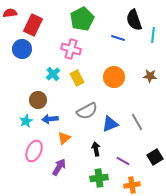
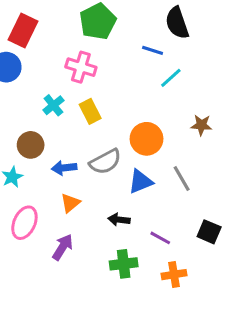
cyan line: (153, 35) -> (171, 78), moved, turned 42
brown star: (150, 76) -> (201, 125), moved
orange circle: (114, 77) -> (147, 139), moved
blue arrow: (50, 119) -> (64, 168), moved
black arrow: (96, 149) -> (119, 220), turned -72
black square: (155, 157) -> (209, 232), turned -35

